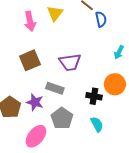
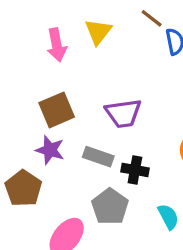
black cross: (94, 96) -> (135, 170), moved
purple star: (35, 102) -> (50, 150), moved

